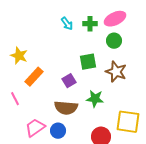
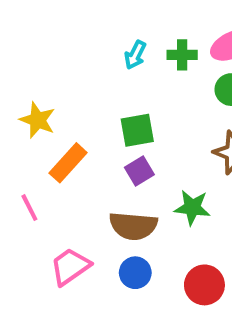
cyan arrow: (67, 24) -> (135, 55), turned 64
green square: (88, 62) -> (137, 130), moved
blue circle: (58, 131) -> (135, 273), moved

